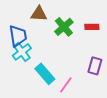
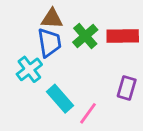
red rectangle: (92, 27) -> (123, 36), size x1.6
blue trapezoid: (18, 36) -> (49, 43), moved

